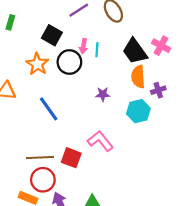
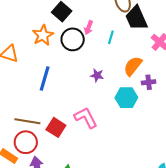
cyan line: (97, 50) -> (111, 37), moved
black trapezoid: (135, 51) -> (136, 18), moved
orange semicircle: (138, 77) -> (133, 66), turned 30
blue line: (49, 109) -> (45, 78), turned 40

